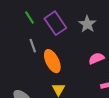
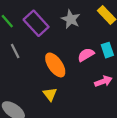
orange ellipse: (52, 61) -> (55, 65), moved

